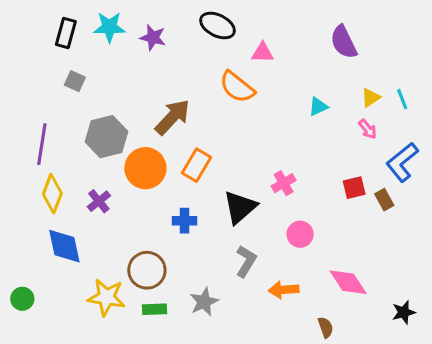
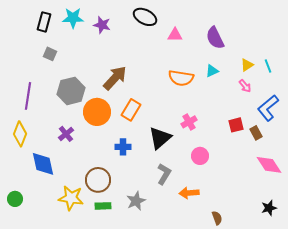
purple semicircle: (344, 42) -> (215, 38), moved
orange semicircle: (237, 87) -> (181, 78), moved, turned -30
yellow diamond: (52, 194) -> (20, 134), moved
pink diamond: (348, 282) -> (269, 165), moved

